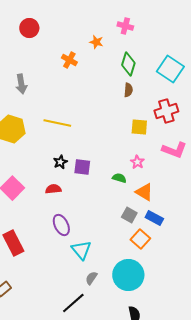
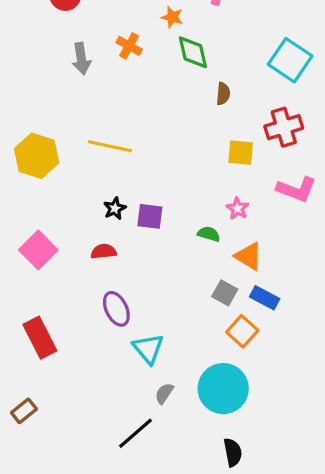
green diamond: (128, 64) -> (193, 52), moved, turned -30
gray arrow: (21, 84) -> (81, 59), moved

